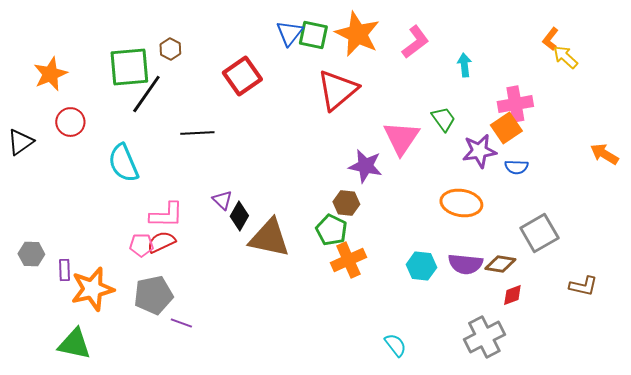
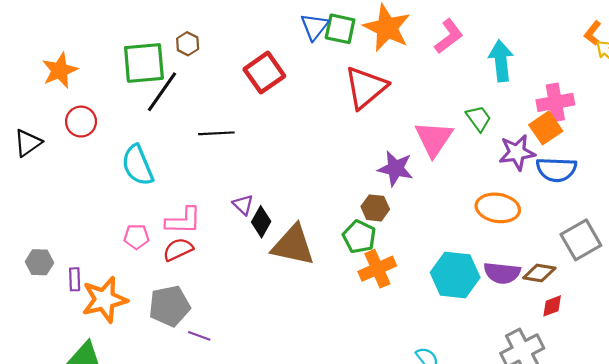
cyan arrow: (464, 65) -> (501, 61), size x1.6
blue semicircle: (516, 167) -> (556, 170), size x1.6
pink pentagon: (141, 245) -> (136, 237), moved
cyan hexagon: (421, 266) -> (455, 275), size x1.5

